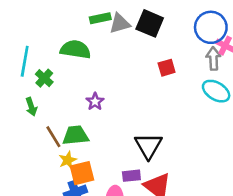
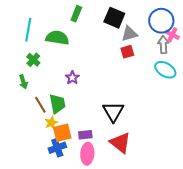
green rectangle: (100, 18) -> (76, 14), turned -56
gray triangle: (120, 23) -> (129, 34), moved
cyan line: (25, 61) -> (28, 30), moved
green trapezoid: (75, 135) -> (57, 104), turned 85
purple rectangle: (131, 176) -> (85, 135), moved

